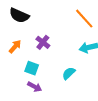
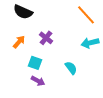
cyan semicircle: (69, 73) -> (71, 68), turned 96

